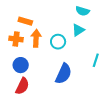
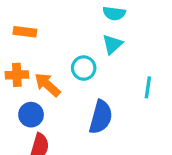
orange rectangle: (25, 21) -> (25, 32), moved
orange arrow: (36, 38) -> (47, 85), moved, turned -42

